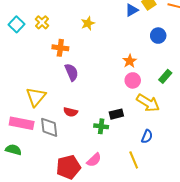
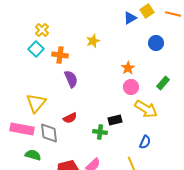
yellow star: (88, 23) -> (93, 41), moved
cyan square: (17, 24) -> (36, 49), moved
red semicircle: (71, 112) -> (70, 118), turned -40
green semicircle: (13, 150) -> (33, 155), moved

